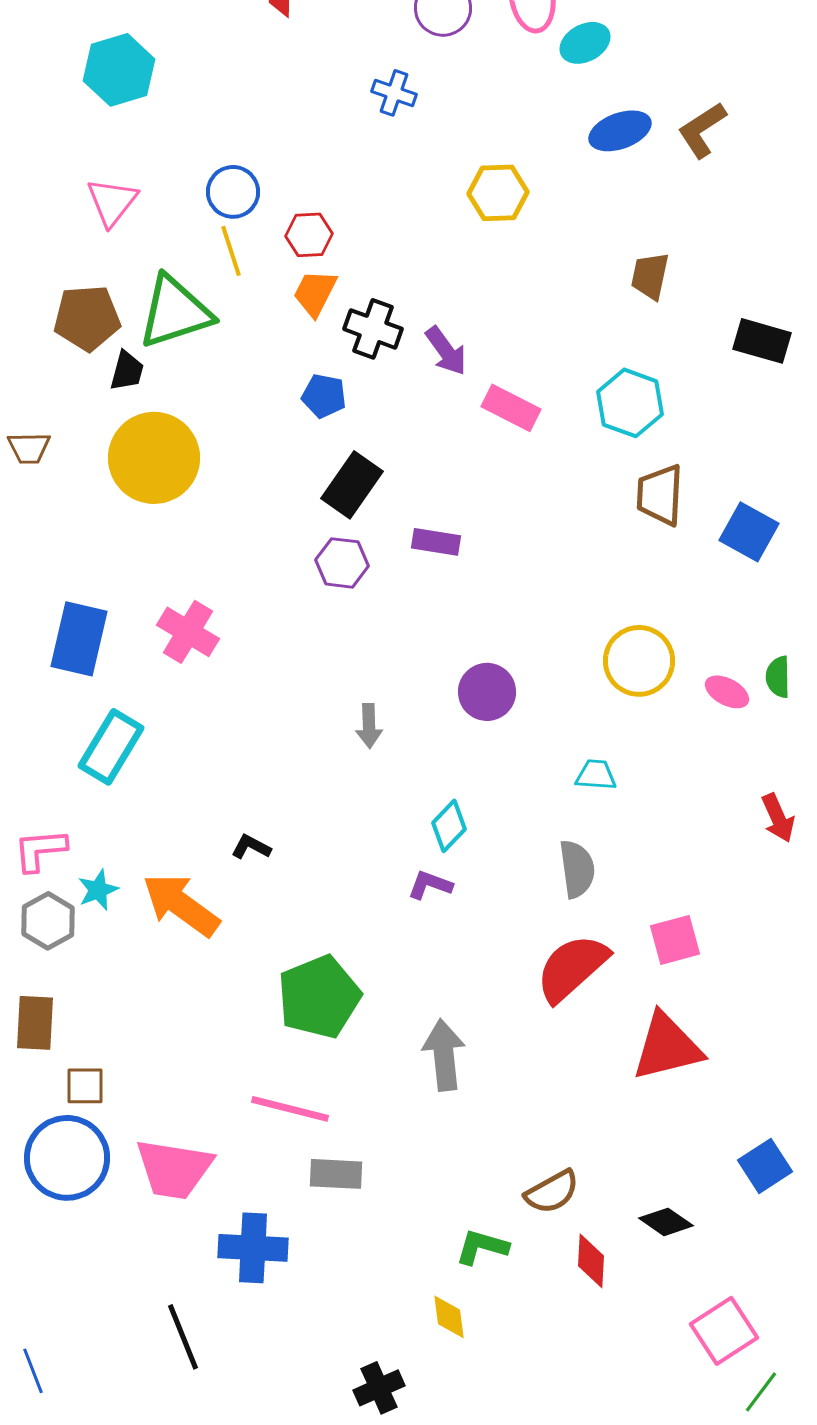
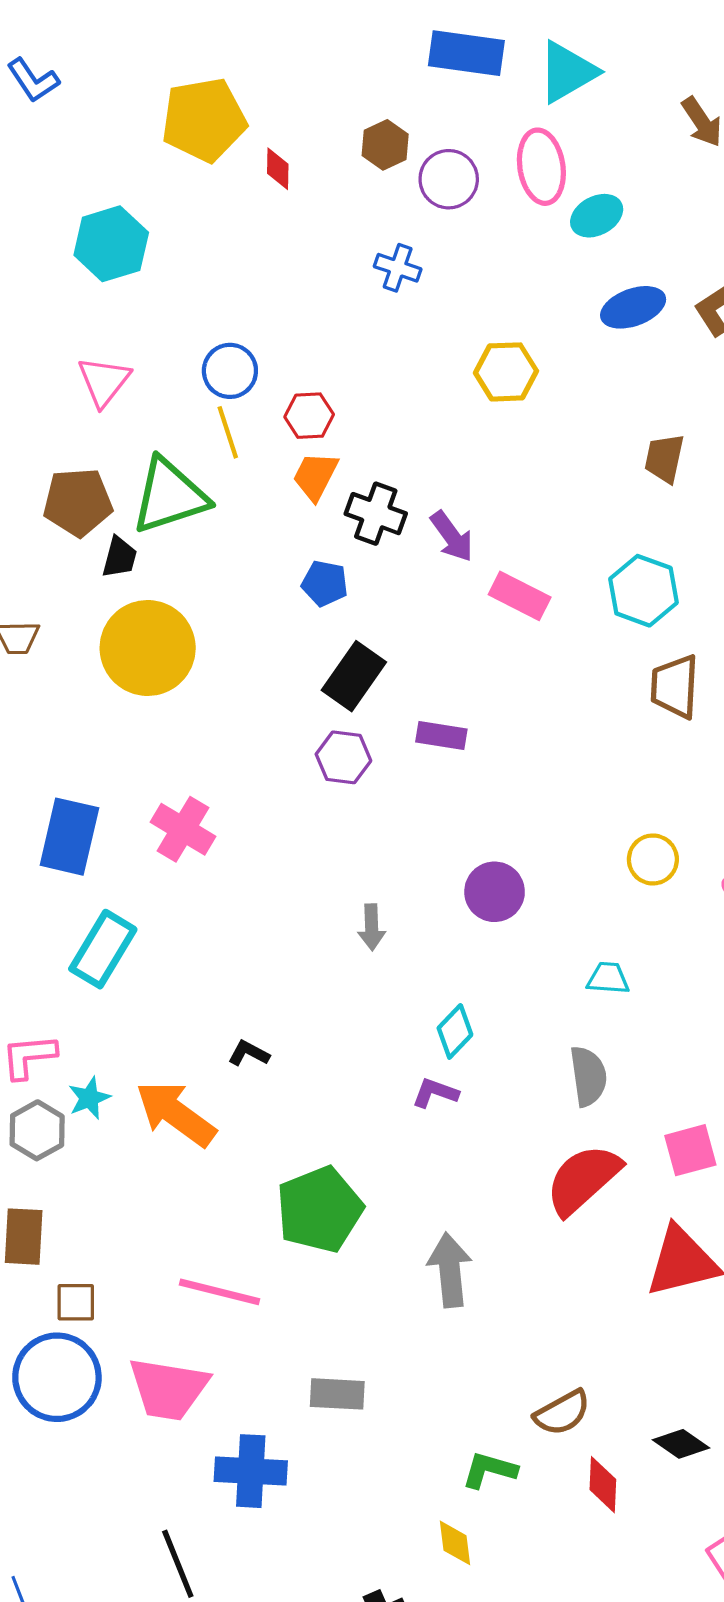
yellow circle: (639, 661) -> (653, 859), size x0.7
pink line: (290, 1109) -> (219, 1292), moved

